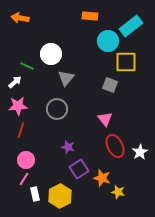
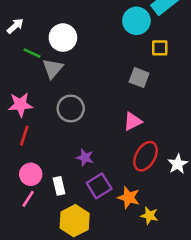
yellow square: (126, 62) -> (160, 48), size x0.6
gray triangle: (66, 78) -> (53, 69), moved
white arrow: (15, 82) -> (15, 26), moved
pink triangle: (105, 119) -> (133, 121), turned 42
red ellipse: (115, 146) -> (146, 156), turned 55
white rectangle: (35, 194) -> (59, 186), moved

